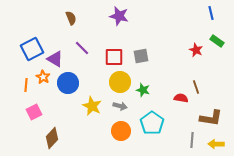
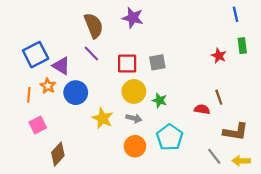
brown semicircle: (71, 18) -> (94, 26), moved, size x1.6
green rectangle: (217, 41) -> (242, 46), turned 48
gray line: (192, 140) -> (214, 156), turned -42

